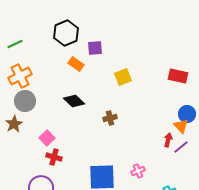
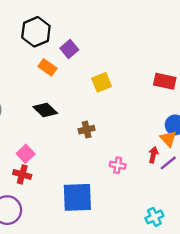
purple square: (95, 48) -> (69, 49), turned -35
pink square: (47, 138) -> (26, 154), moved
pink cross: (138, 171) -> (118, 165), moved, turned 32

